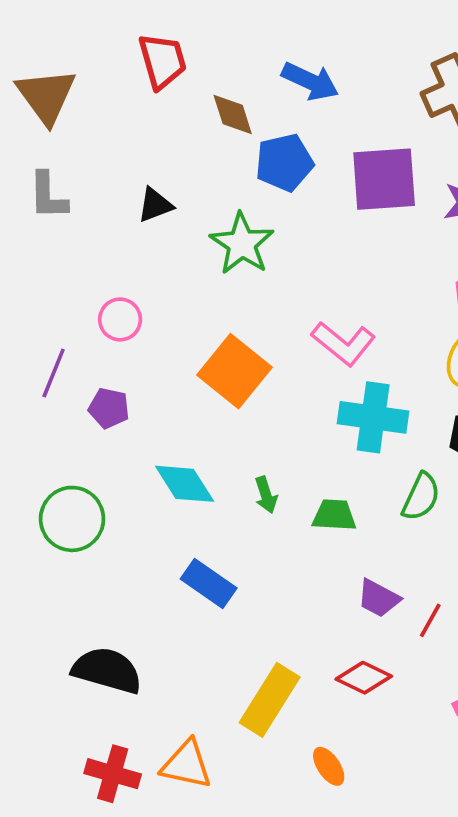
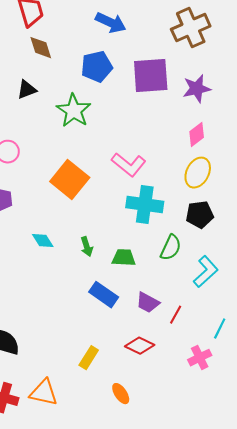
brown diamond: (233, 114) -> (41, 48), moved
cyan diamond: (185, 484) -> (43, 241), size x0.7
blue rectangle: (209, 584) -> (104, 295), moved
yellow rectangle: (270, 700) -> (89, 358), size x0.6

